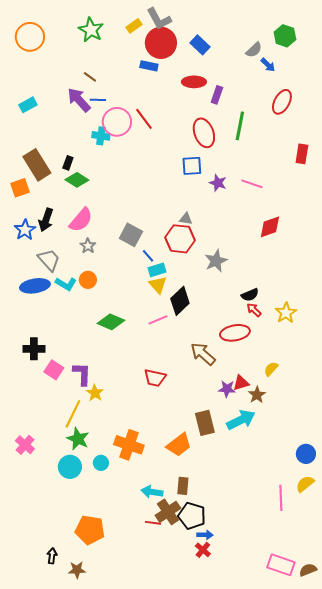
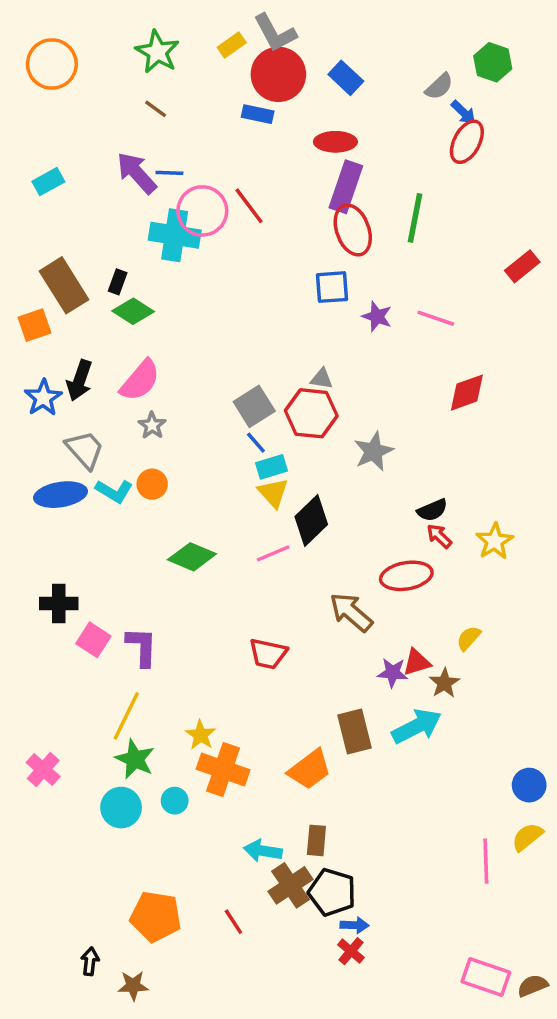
brown line: (90, 77) -> (156, 109), moved
purple rectangle: (217, 95) -> (346, 187), moved, size x1.6
red ellipse: (282, 102) -> (467, 142), moved
cyan cross: (101, 136) -> (175, 235), size x1.6
red rectangle: (302, 154) -> (522, 266), turned 42
gray square: (131, 235) -> (254, 406), moved, turned 30
yellow star: (95, 393) -> (201, 735), moved
red line: (153, 523) -> (233, 922), moved, turned 49

